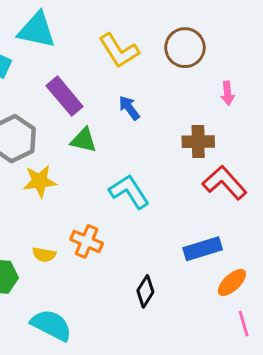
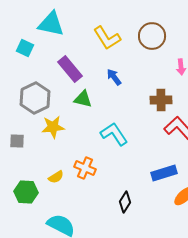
yellow semicircle: (44, 255) -> (56, 177), turned -42

